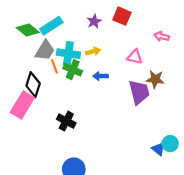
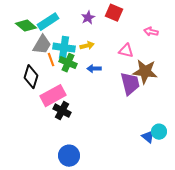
brown star: (155, 79) -> (145, 72), size x1.4
pink rectangle: (22, 105) -> (53, 96), moved, turned 30

